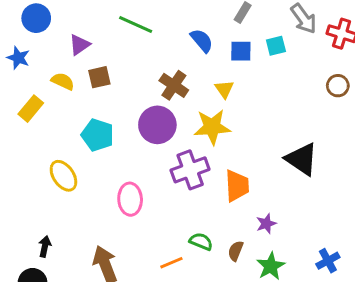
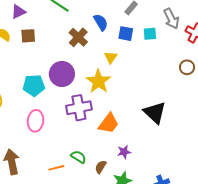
brown cross: (174, 85) -> (78, 37), moved
yellow star: (212, 127) -> (98, 81), turned 30
cyan pentagon: (98, 135) -> (34, 85), moved, turned -30
orange trapezoid: (237, 186) -> (109, 123), turned 30

